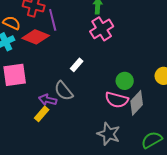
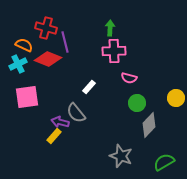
pink cross: (102, 29) -> (114, 51), turned 30
pink semicircle: (117, 100) -> (129, 78), moved, size x0.7

